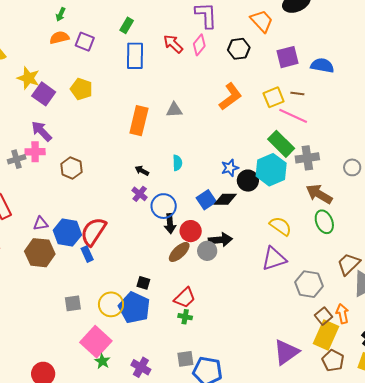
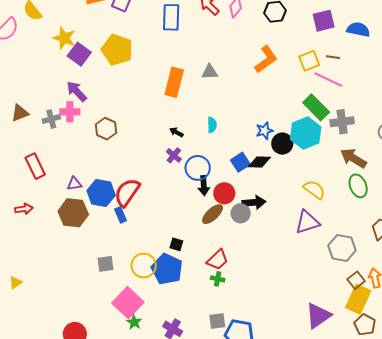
yellow pentagon: (81, 89) -> (117, 50), size x1.4

